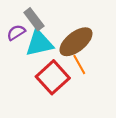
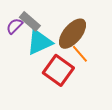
purple semicircle: (16, 32) -> (14, 26), moved

